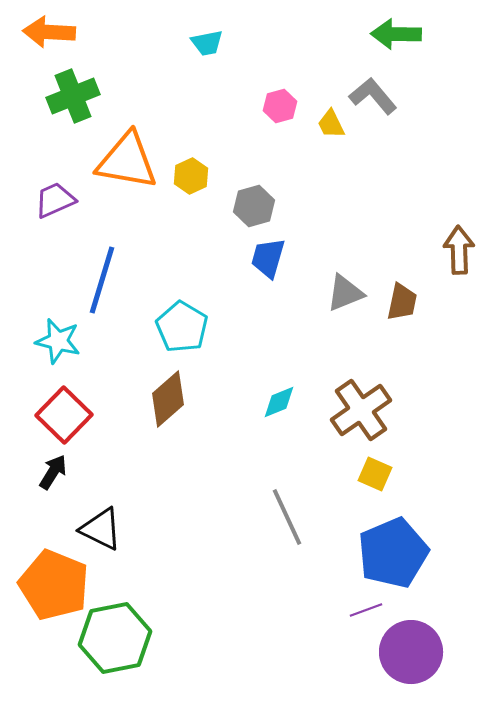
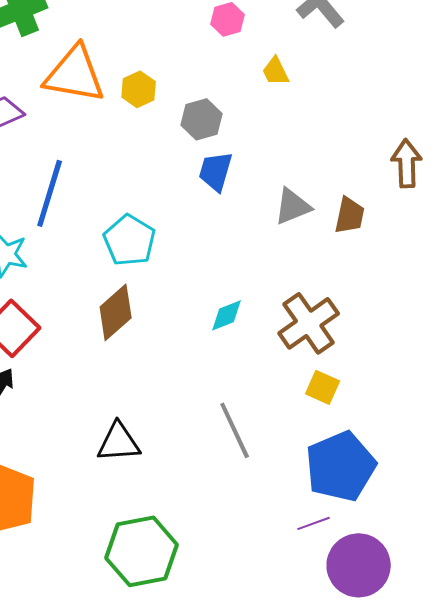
yellow trapezoid: (331, 124) -> (276, 71), moved
black triangle: (101, 529) -> (119, 442), moved, turned -30
green hexagon: (115, 638) -> (142, 551), moved

